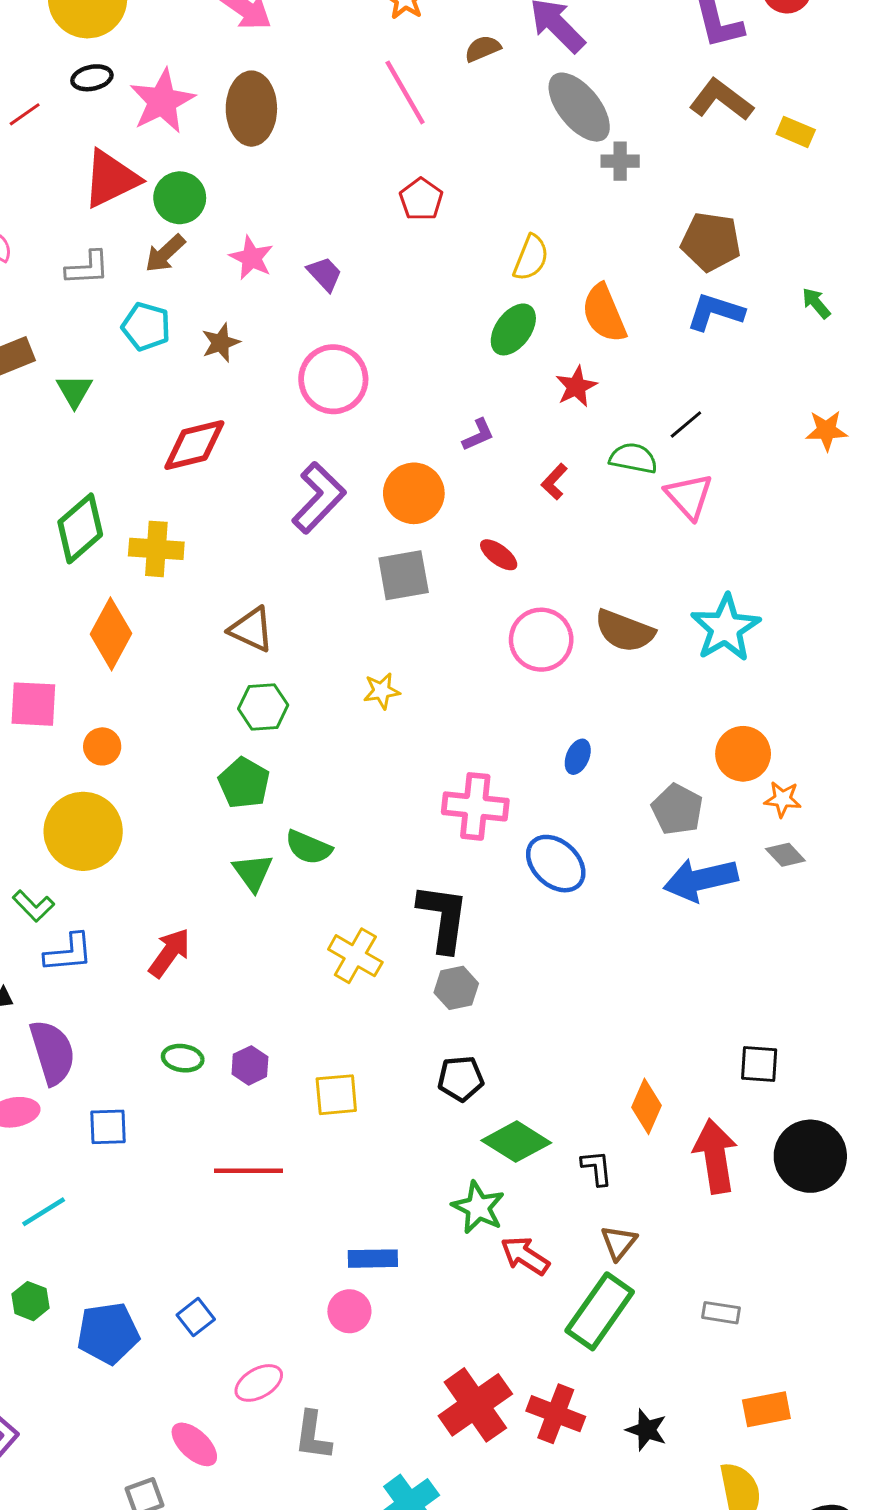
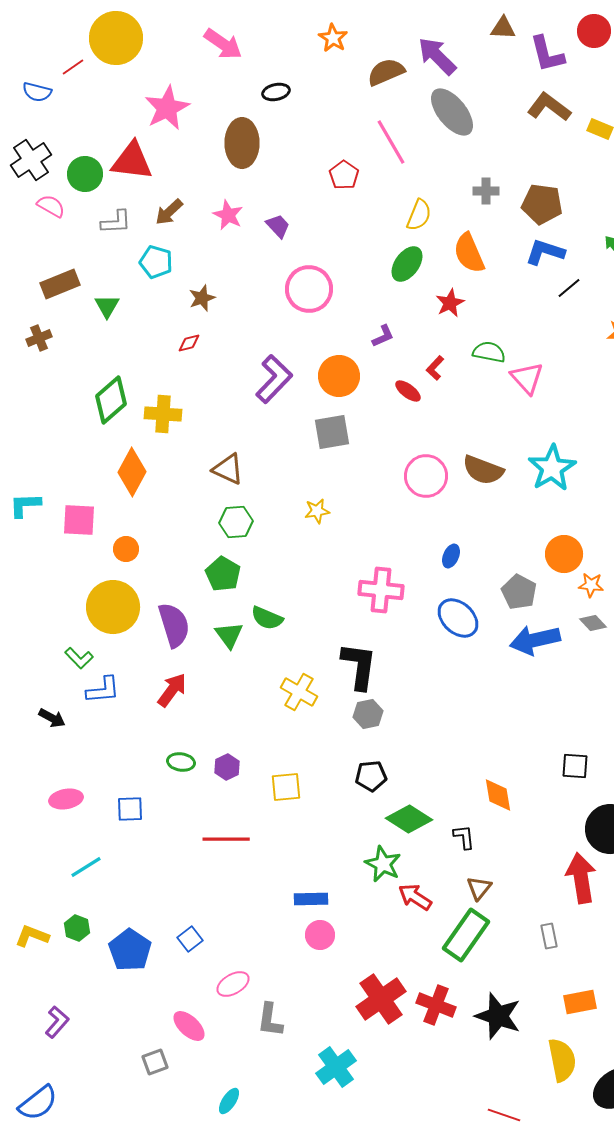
brown semicircle: (483, 49) -> (386, 72), size x1.5
black ellipse: (92, 78) -> (276, 92), moved
pink line: (405, 92) -> (391, 142), moved
brown ellipse: (251, 109) -> (242, 143), moved
red line: (25, 114) -> (73, 67), moved
gray cross: (620, 161) -> (486, 191), moved
red triangle: (111, 179) -> (132, 161), turned 33
green circle: (180, 198) -> (85, 174), moved
brown star: (221, 343) -> (202, 298), moved
pink circle: (333, 379) -> (309, 289), moved
black line: (686, 425) -> (569, 288), moved
red diamond: (194, 445) -> (189, 343), size x0.5
red ellipse: (499, 555) -> (408, 391), moved
blue ellipse: (556, 864) -> (458, 618), moved
purple semicircle: (52, 1052) -> (174, 625), moved
orange diamond: (646, 1106) -> (498, 795), turned -33
red arrow: (715, 1156) -> (581, 878), moved
pink circle: (349, 1311) -> (320, 935), moved
gray rectangle: (721, 1313) -> (549, 936), turned 70
blue pentagon: (108, 1333) -> (130, 950), turned -30
black star: (646, 1430) -> (498, 1016), size x1.6

